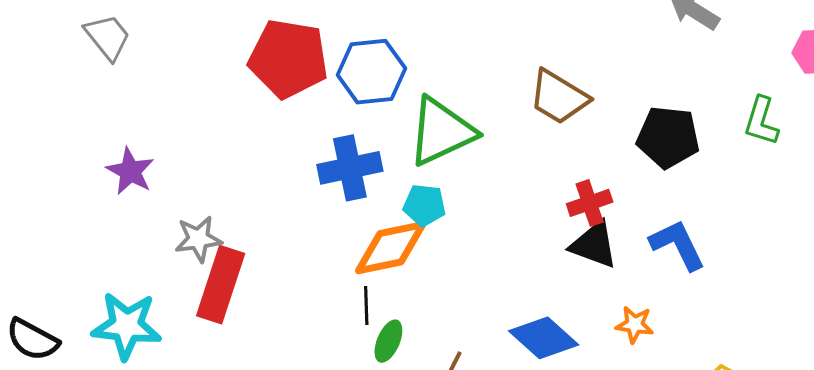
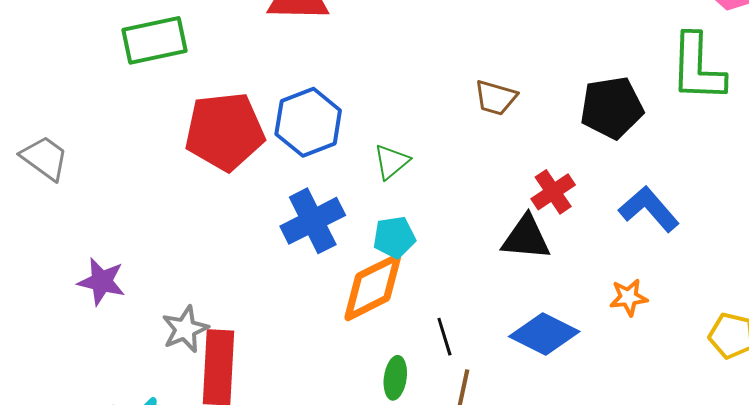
brown trapezoid: (559, 97) -> (496, 98), size x0.7
green L-shape: (761, 121) -> (697, 68), size x1.5
green triangle: (441, 132) -> (391, 162), size x0.5
black triangle: (594, 245) -> (526, 238), moved
black line: (366, 305) -> (444, 337), moved

